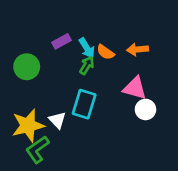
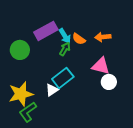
purple rectangle: (61, 41) -> (46, 31), size x1.6
cyan rectangle: (84, 104) -> (63, 78), turned 35
white triangle: (57, 120) -> (52, 90), moved, turned 40

